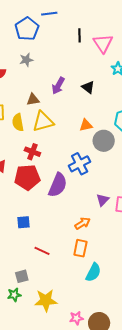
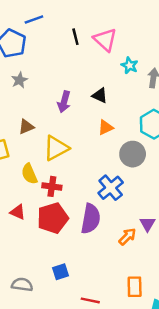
brown triangle: (33, 100) -> (26, 127), moved
yellow semicircle: (18, 122) -> (29, 174), moved
orange triangle: (86, 125) -> (106, 127), moved
orange arrow: (83, 223) -> (127, 237), moved

